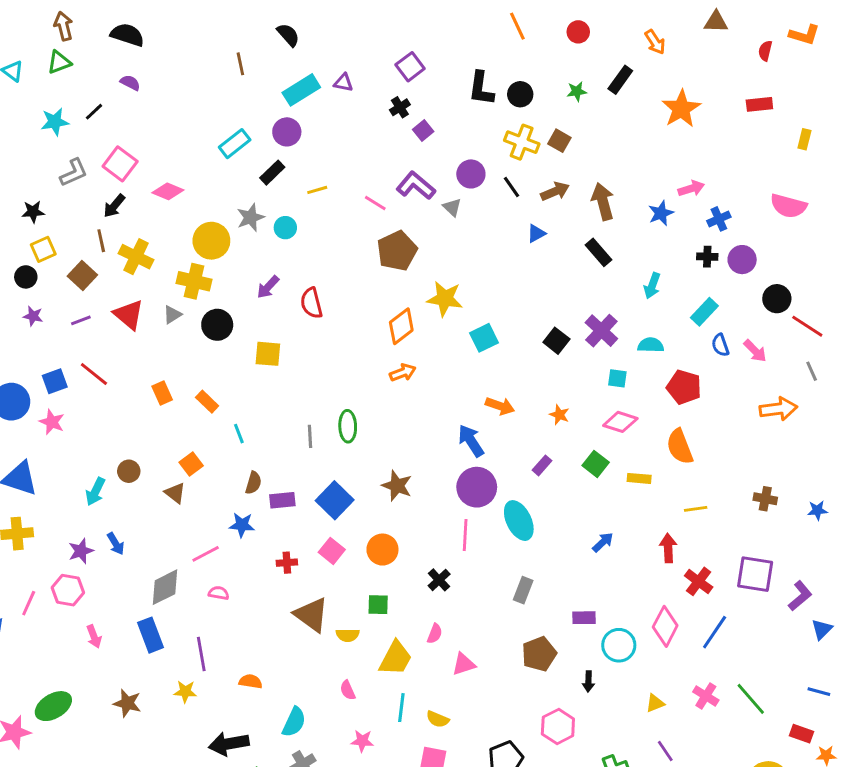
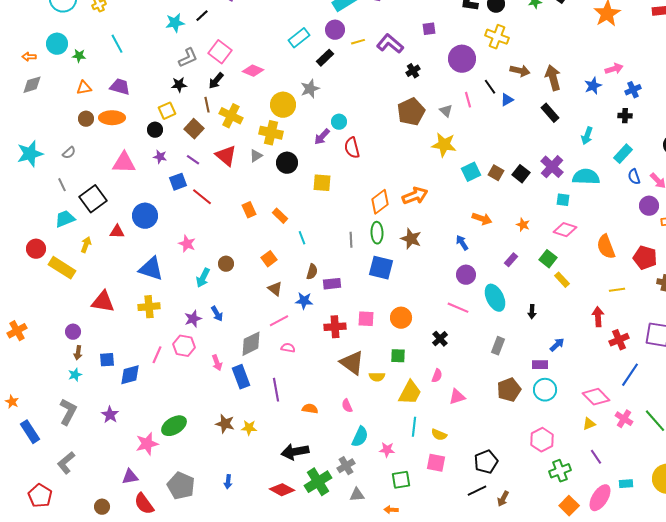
black cross: (400, 107) -> (413, 71), moved
purple square: (423, 130) -> (429, 29), turned 32
brown square: (559, 141) -> (496, 173), moved
purple circle: (471, 174) -> (462, 59), size x1.4
purple L-shape: (416, 186) -> (390, 44), moved
black line: (512, 187) -> (490, 87), moved
yellow line: (317, 190) -> (358, 42), moved
brown arrow: (555, 191) -> (520, 71), turned 36
pink line: (375, 203) -> (468, 100), moved, turned 42
gray triangle: (452, 207) -> (446, 111), moved
black star: (33, 212) -> (179, 85), moved
cyan circle: (285, 228) -> (339, 122), moved
purple circle: (742, 260) -> (649, 206), moved
purple line: (81, 320) -> (193, 160), turned 56
orange diamond: (401, 326) -> (380, 202), moved
cyan semicircle: (651, 345) -> (586, 177), size x1.5
orange arrow: (403, 373) -> (415, 196), size x1.4
blue square: (55, 381) -> (178, 182), moved
red pentagon: (684, 387) -> (645, 258), moved
pink star: (52, 422) -> (187, 244), moved
blue arrow: (471, 441) -> (462, 243), size x0.7
yellow rectangle: (639, 478) -> (562, 280), moved, turned 42
brown star: (397, 486) -> (411, 239), moved
purple circle: (477, 487) -> (466, 275), size x0.7
brown triangle: (175, 493) -> (275, 289), moved
blue square: (335, 500) -> (381, 268), moved, turned -30
pink line: (465, 535) -> (458, 308), turned -70
blue arrow: (603, 542) -> (557, 345), moved
pink square: (332, 551) -> (366, 319), turned -36
red cross: (287, 563) -> (335, 327), size x1.5
red cross: (699, 581) -> (619, 340), turned 30
pink diamond: (665, 626) -> (596, 397), moved, turned -72
pink arrow: (94, 637) -> (217, 363), moved
cyan circle: (619, 645) -> (545, 390), moved
black arrow: (588, 681) -> (532, 312), moved
pink semicircle: (348, 690) -> (347, 406), moved
yellow star: (185, 692) -> (249, 428), moved
cyan semicircle: (294, 722) -> (360, 437), moved
pink hexagon: (558, 726) -> (542, 440), moved

